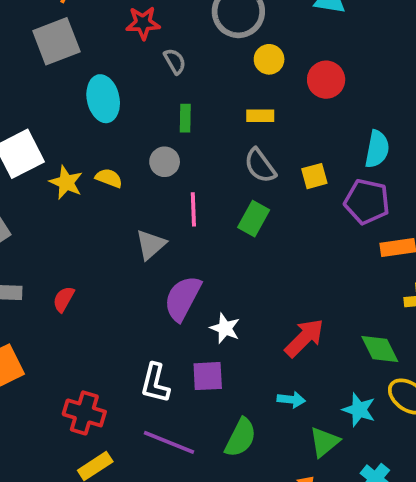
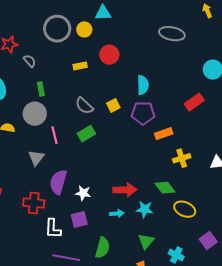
yellow circle: (269, 59) -> (84, 29), moved
yellow rectangle: (260, 116) -> (80, 66), moved
gray circle: (165, 162) -> (35, 114), size x1.5
green rectangle: (254, 219) -> (86, 134), turned 42
red arrow: (304, 338) -> (125, 190), turned 55
cyan arrow: (291, 400) -> (117, 213), moved
cyan star: (359, 410) -> (145, 209), moved
red cross: (84, 413) -> (34, 203), moved

